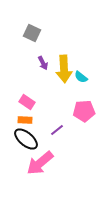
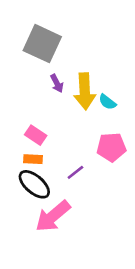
gray square: (32, 33) -> (42, 44), size x1.6

